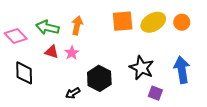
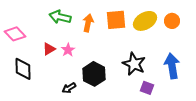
orange arrow: (77, 25) -> (88, 23), moved
green arrow: (47, 27) -> (60, 17), moved
red triangle: (52, 52) -> (49, 49), turned -48

